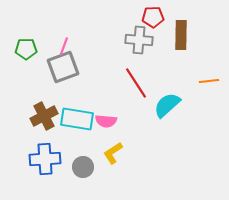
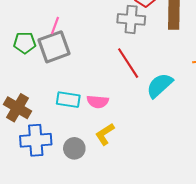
green pentagon: (26, 49) -> (25, 43), moved
brown cross: (44, 116) -> (17, 108), moved, turned -32
cyan rectangle: (77, 119) -> (68, 100), size x0.7

